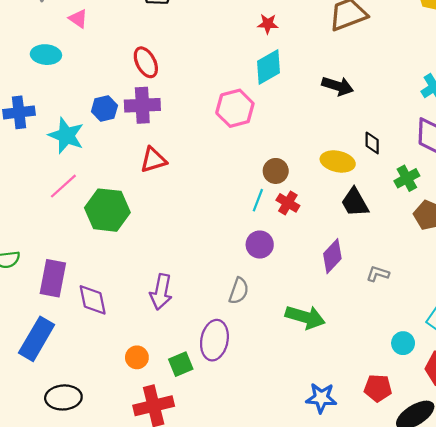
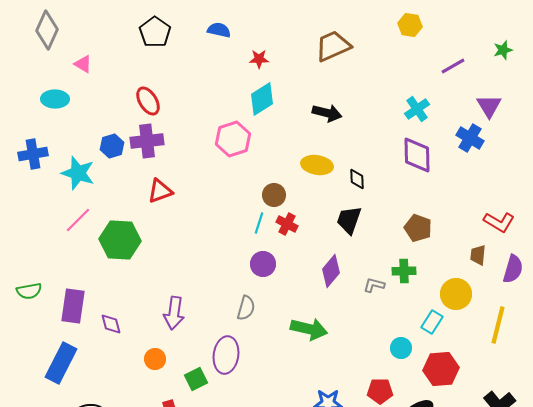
black diamond: (372, 143) -> (357, 179), moved
yellow ellipse: (338, 161) -> (317, 165), moved
green cross: (407, 178) -> (404, 271), moved, turned 30
black trapezoid: (355, 202) -> (349, 220), turned 52
purple diamond: (93, 300) -> (111, 324), size x0.7
orange circle: (137, 357) -> (155, 359), moved

